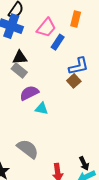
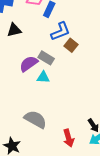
blue L-shape: (78, 66) -> (61, 31), moved
gray rectangle: (19, 70) -> (46, 58), moved

